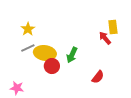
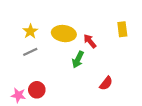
red arrow: (105, 38) -> (90, 41), moved
yellow ellipse: (45, 53) -> (64, 34), moved
red circle: (52, 66) -> (37, 90), moved

